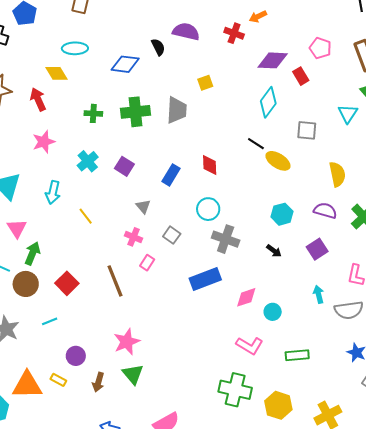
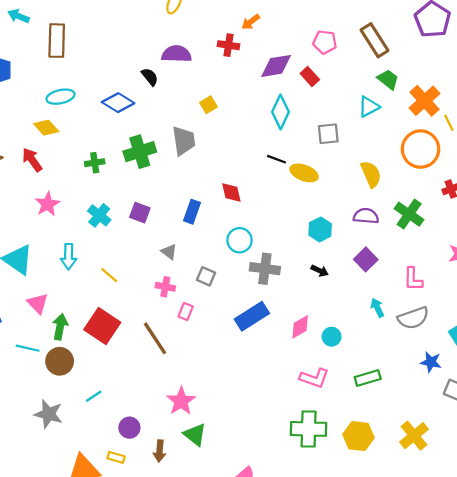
blue diamond: (125, 64) -> (118, 103), turned 36
cyan triangle: (348, 114) -> (369, 107), turned 40
red square: (67, 283) -> (102, 326), moved, size x1.4

